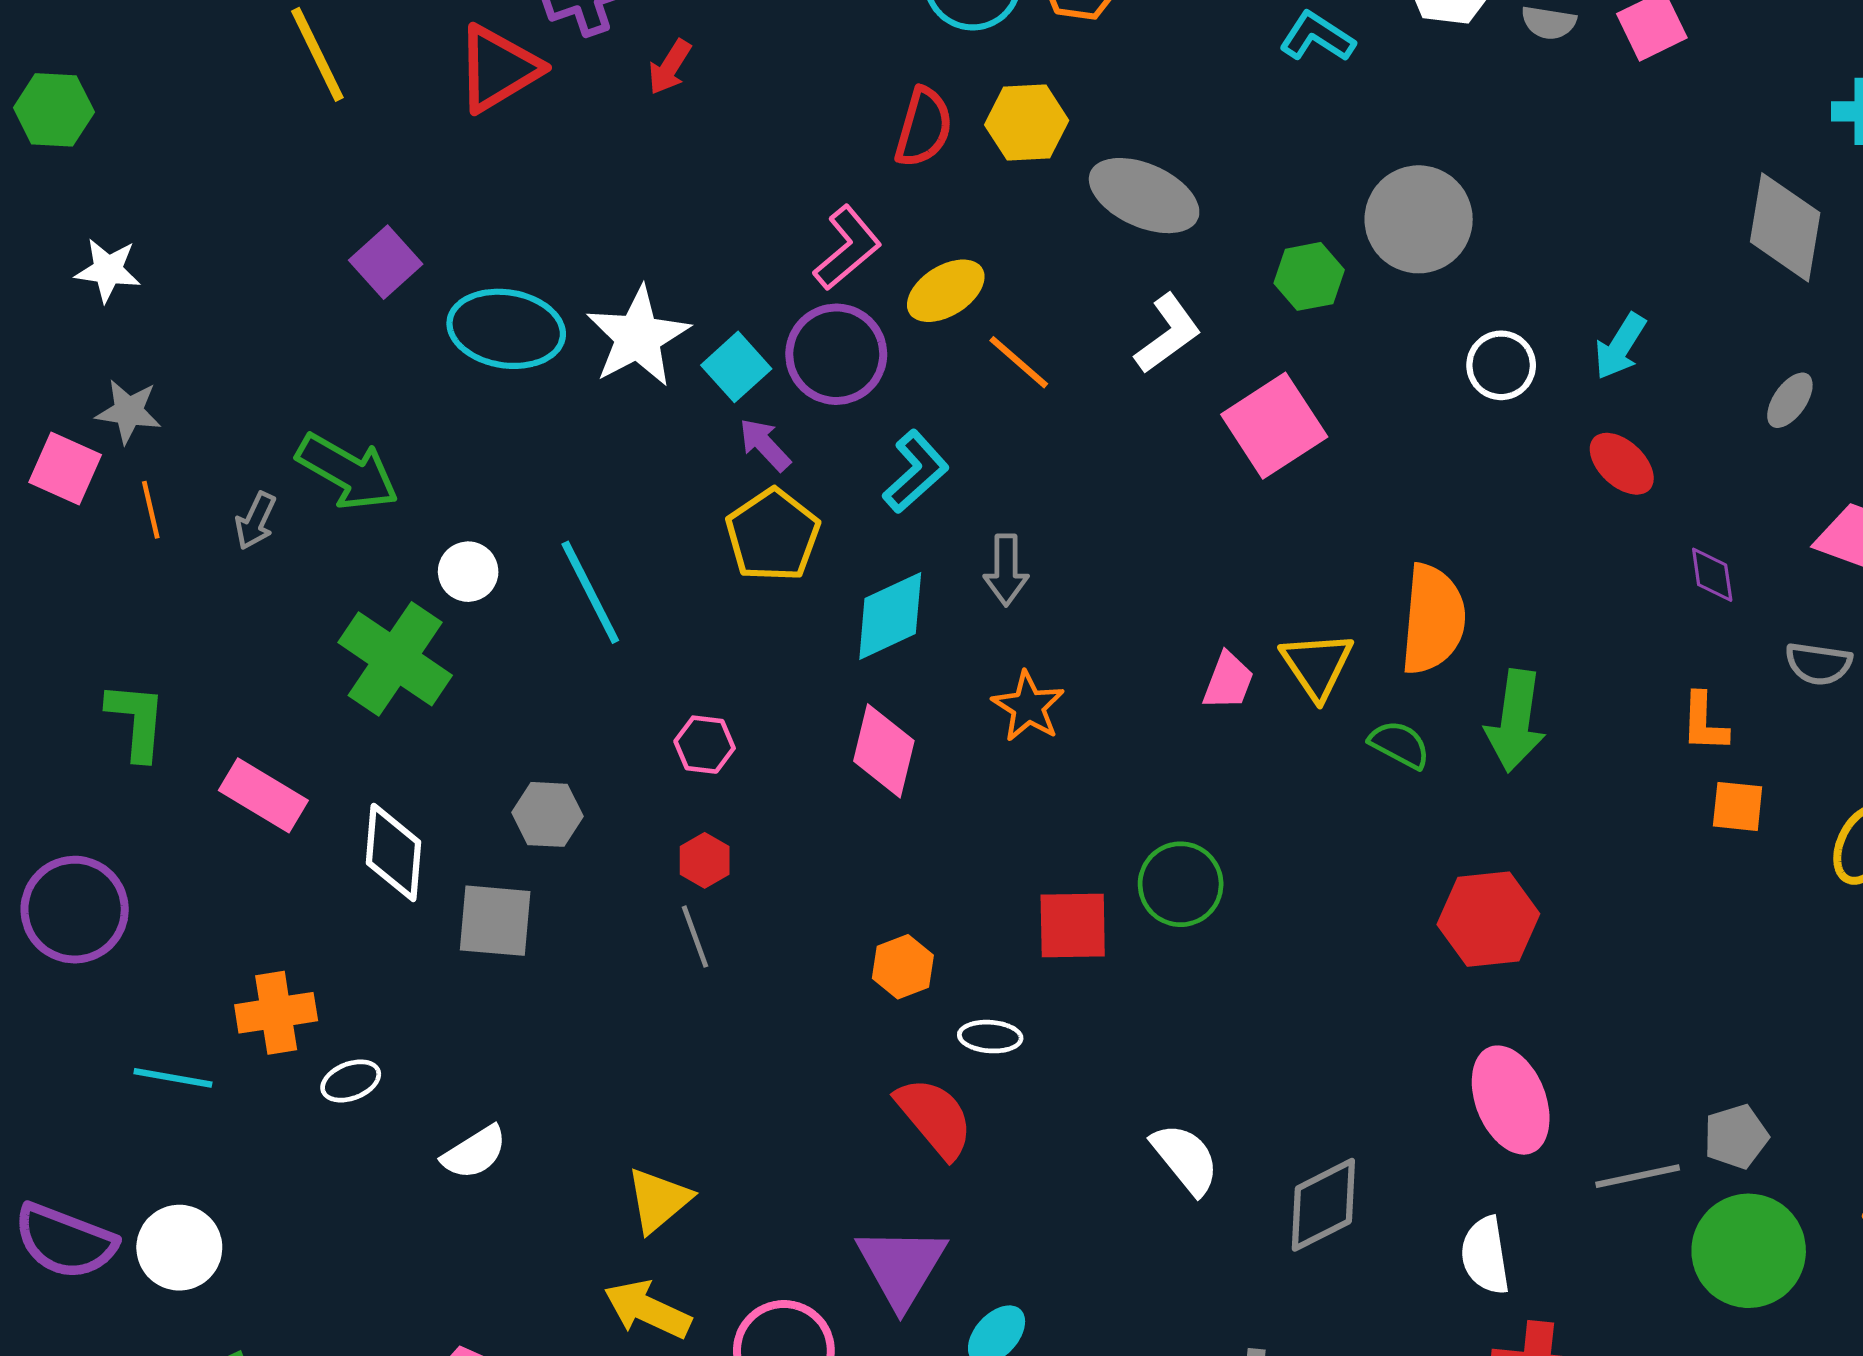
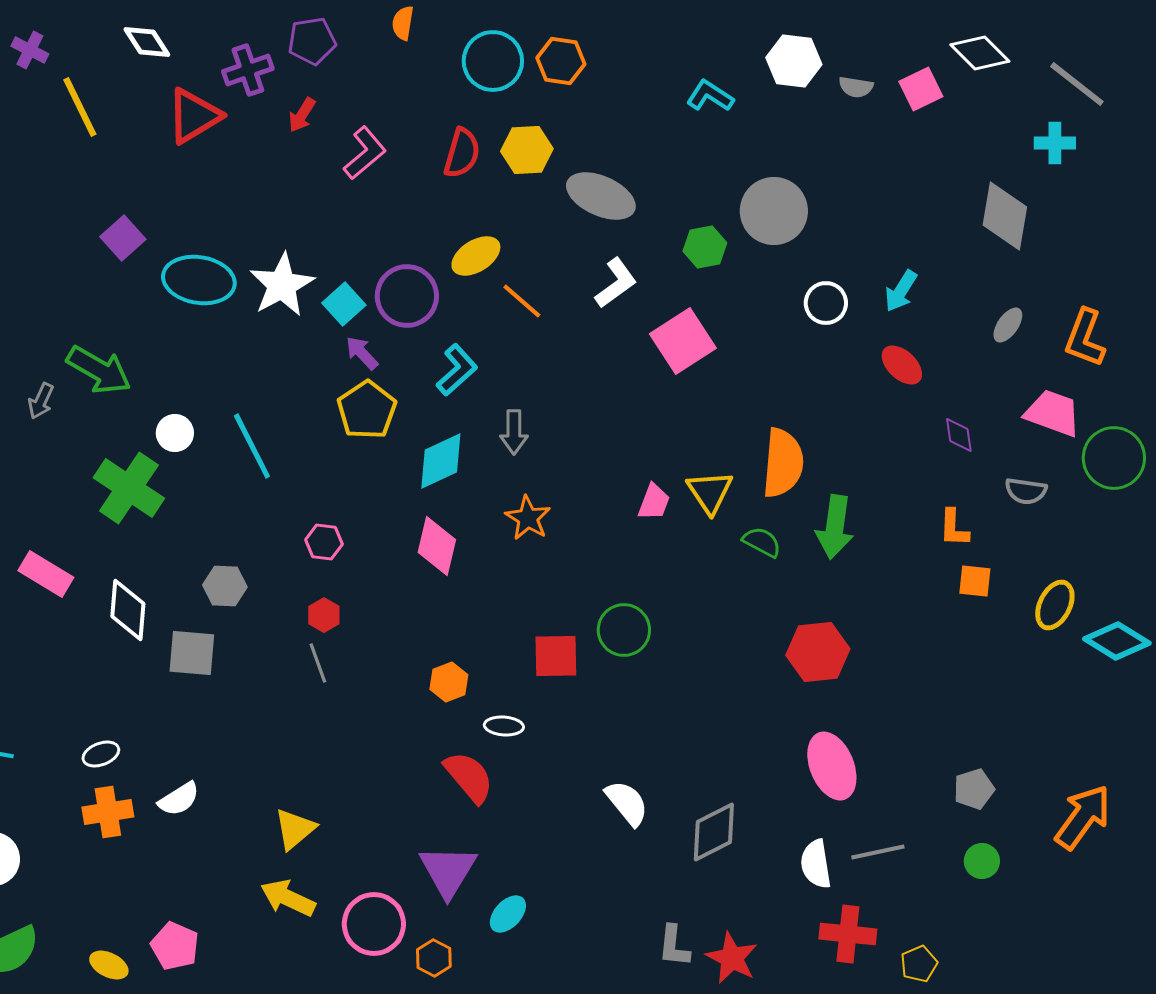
pink L-shape: (847, 248) -> (365, 153), moved
orange cross: (276, 1013) -> (108, 812), moved
gray line: (1638, 1176) -> (878, 852), moved
green circle: (1749, 1251) -> (982, 861), size x0.5

